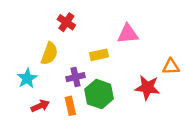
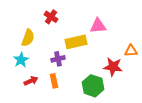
yellow semicircle: (49, 54) -> (28, 38), moved
yellow rectangle: (99, 55) -> (76, 42), size x1.5
green hexagon: (99, 94) -> (93, 86), moved

